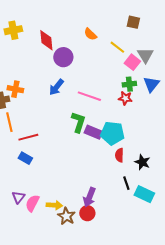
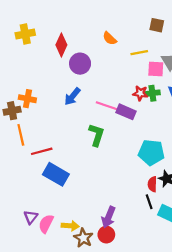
red diamond: (46, 40) -> (61, 45), turned 30
yellow line: (117, 47) -> (139, 53), turned -49
pink square: (132, 62) -> (156, 69), turned -35
red star: (125, 98) -> (140, 93), moved
purple rectangle: (93, 132) -> (126, 112), moved
cyan pentagon: (112, 133) -> (151, 152), moved
red semicircle: (119, 155) -> (152, 184), moved
blue rectangle: (25, 158) -> (56, 174), moved, size x1.6

